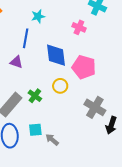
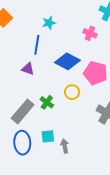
blue diamond: (56, 55) -> (67, 61), turned -55
gray arrow: (52, 140) -> (65, 146), turned 40

